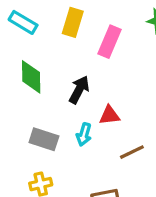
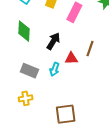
brown line: (132, 152) -> (90, 49), moved, turned -49

